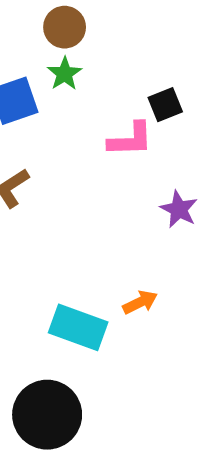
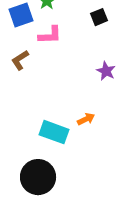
pink L-shape: (130, 140) -> (50, 35), moved

